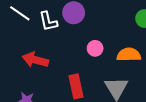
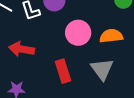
pink circle: (95, 48) -> (78, 33), size x1.6

